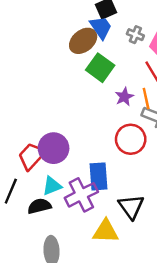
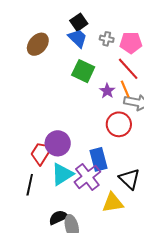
brown ellipse: (83, 41) -> (38, 44), moved
cyan triangle: (52, 186) -> (62, 174), size x1.4
black semicircle: (39, 206) -> (58, 217), moved

